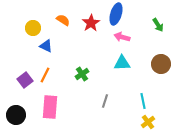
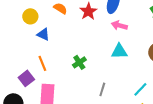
orange line: (45, 75) -> (42, 63), turned -49
purple square: (25, 80) -> (26, 78), moved
cyan line: (143, 101) -> (140, 89), turned 56

